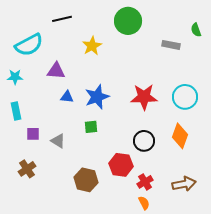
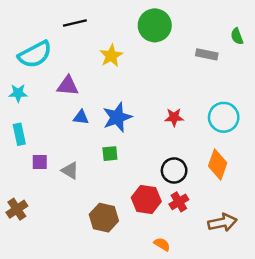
red star: (144, 97) -> (174, 117), size x0.6
brown cross: (27, 169) -> (17, 209), moved
red cross: (145, 182) -> (179, 202), moved
orange semicircle: (144, 203) -> (162, 244), moved, turned -32

